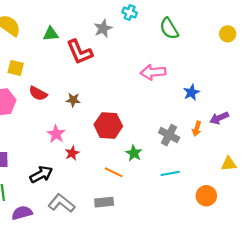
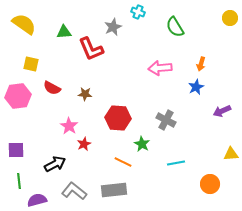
yellow circle: (228, 34) -> (230, 18), moved
orange arrow: (197, 129) -> (201, 64), moved
gray cross: (169, 135) -> (166, 120), moved
gray rectangle: (104, 202) -> (114, 190), size x1.4

